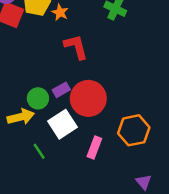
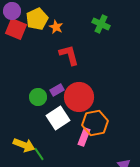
yellow arrow: (21, 117) -> (24, 145), moved, turned 35
orange hexagon: (134, 130) -> (95, 123), moved
green line: (39, 151) -> (39, 154), moved

